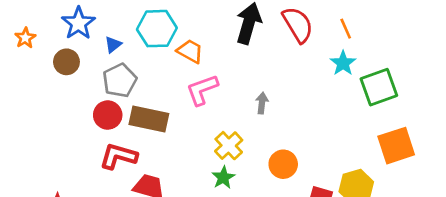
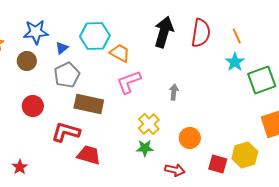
blue star: (78, 23) -> (36, 32), turned 30
red semicircle: (298, 25) -> (201, 33), turned 40
red circle: (108, 115) -> (33, 106), moved
green star: (223, 177) -> (145, 148), turned 30

